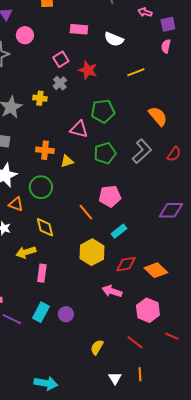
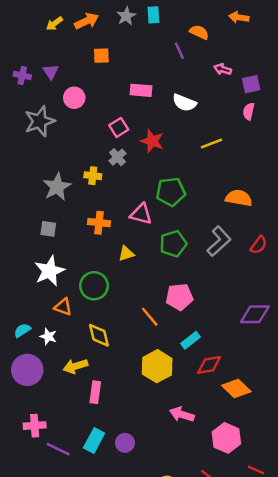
orange semicircle: (158, 116) -> (239, 198), turned -40
orange cross: (45, 150) -> (99, 223), moved
red diamond: (126, 264) -> (209, 365), moved

